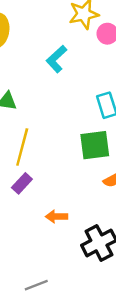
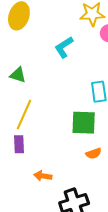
purple rectangle: (22, 183) -> (19, 144), turned -54

